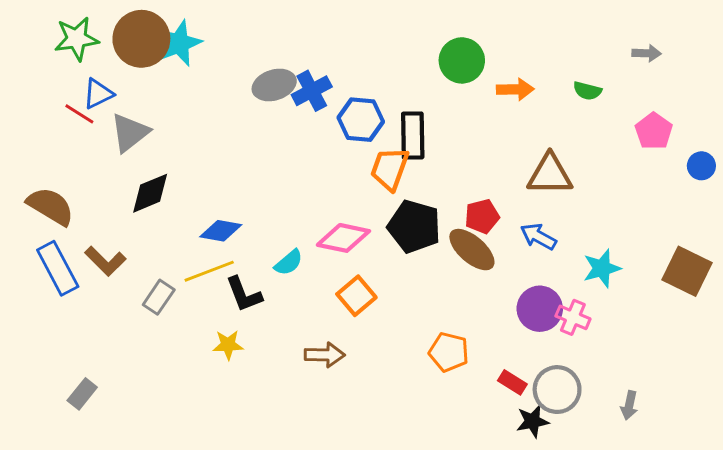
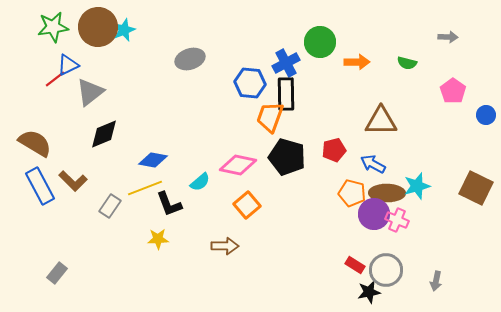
cyan star: (179, 43) -> (124, 30), size x0.7
blue cross: (312, 91) -> (286, 63), moved
red line: (79, 114) -> (55, 79), turned -70
brown ellipse: (472, 250) -> (387, 193), moved, turned -40
orange pentagon: (449, 352) -> (352, 193), moved

